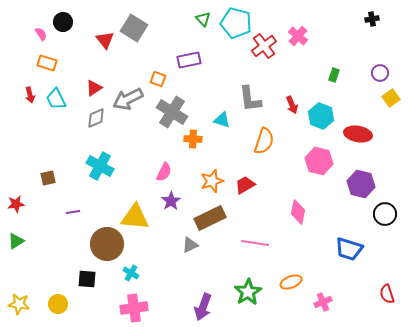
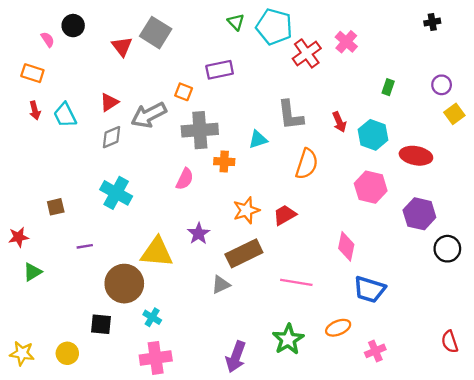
orange rectangle: (47, 63) -> (32, 73), moved
gray cross: (172, 112) -> (200, 130), turned -36
cyan triangle: (222, 120) -> (258, 139), turned -36
pink semicircle: (164, 172) -> (185, 179), moved
green triangle: (16, 241) -> (32, 272), moved
blue trapezoid: (349, 249) -> (369, 289), moved

